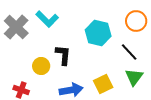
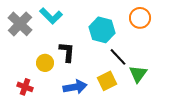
black line: (129, 52) -> (118, 57), moved

